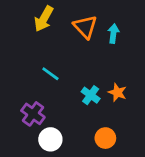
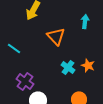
orange triangle: (85, 27) -> (56, 36), moved
cyan line: (50, 74) -> (14, 48), moved

